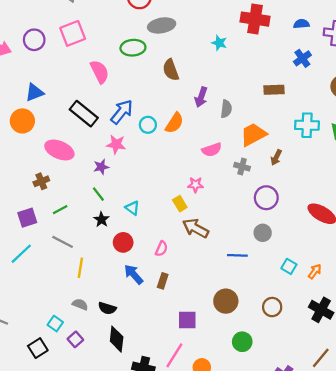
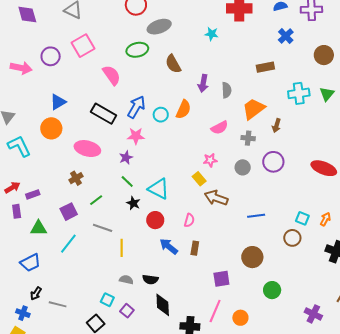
cyan triangle: (132, 208) -> (159, 189), size x1.6
gray circle: (263, 233) -> (243, 167), moved
brown circle: (272, 307) -> (292, 238), moved

